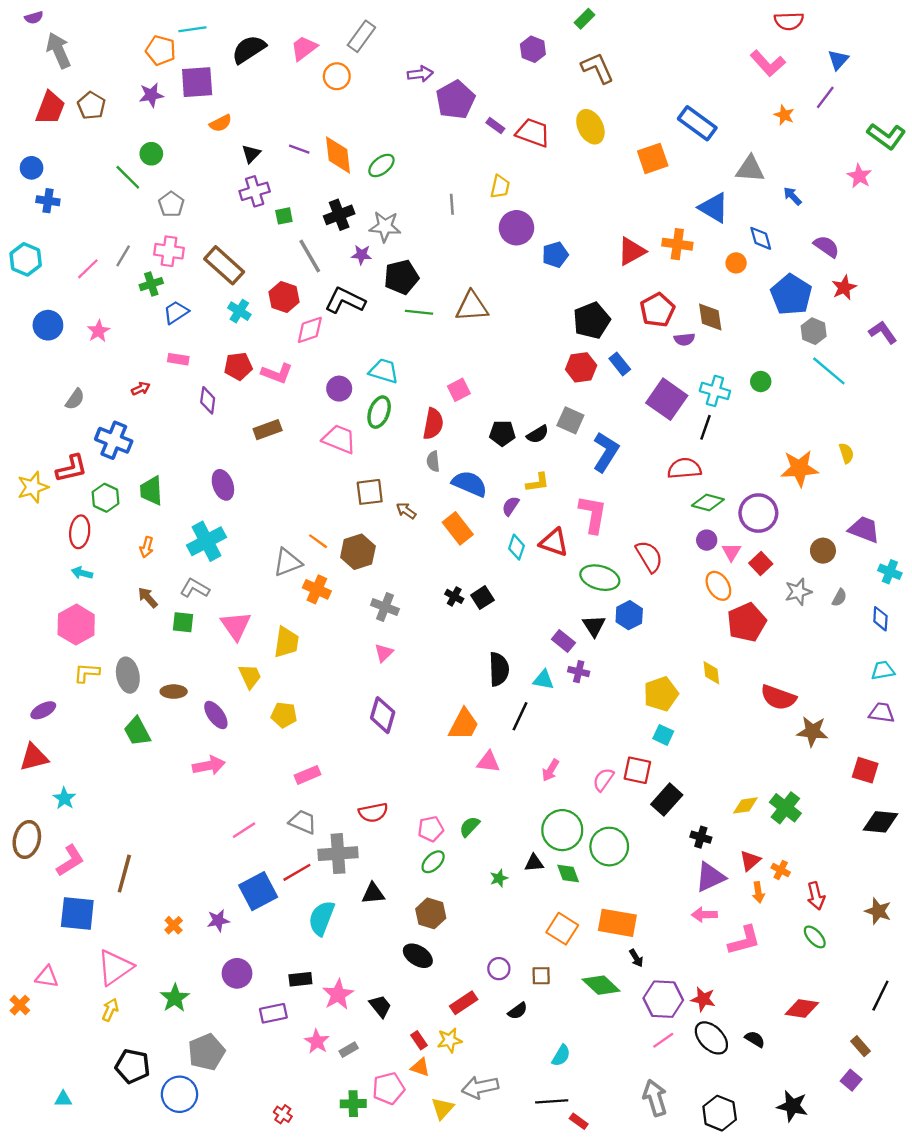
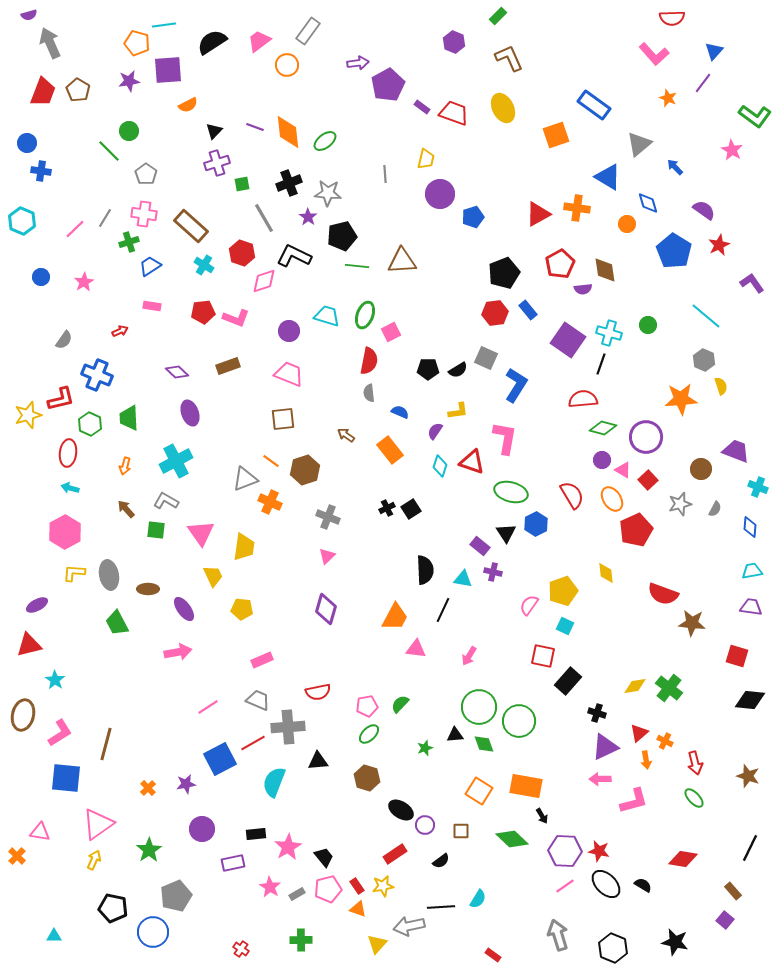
gray triangle: (750, 169) -> (639, 144), turned -44
purple star: (361, 255) -> (308, 217), turned 30
blue circle: (48, 325) -> (41, 277), size x0.7
gray hexagon: (814, 331) -> (704, 360), moved
purple diamond: (208, 400) -> (177, 372), moved, turned -55
green ellipse: (379, 412) -> (365, 315), moved
blue semicircle: (470, 484) -> (400, 412), size x0.6
brown square: (370, 492) -> (283, 419), moved
pink triangle: (731, 552) -> (623, 470), turned -30
red semicircle: (649, 556) -> (572, 495), moved
black cross: (454, 596) -> (387, 508), turned 35
pink semicircle: (603, 780) -> (529, 605), moved
black ellipse: (418, 956) -> (401, 810), moved
pink pentagon: (388, 1088) -> (328, 889), moved
black line: (552, 1101) -> (441, 907), moved

